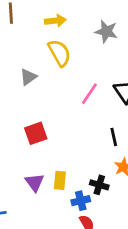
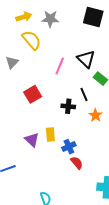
gray star: (106, 31) -> (50, 19), moved
red square: (36, 133) -> (33, 94), moved
black cross: (99, 185) -> (68, 106), moved

